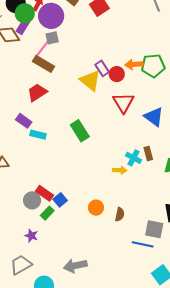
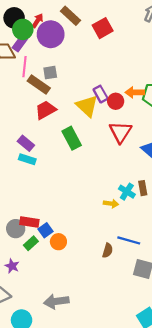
gray square: (52, 38) -> (50, 73), moved
pink line: (43, 48) -> (25, 67), moved, turned -36
red trapezoid: (37, 92) -> (46, 110), moved
purple rectangle: (24, 121) -> (26, 143), moved
green rectangle: (80, 131) -> (72, 138), moved
red rectangle: (44, 193) -> (29, 222), turned -30
orange circle: (96, 208) -> (58, 242), moved
blue line: (143, 244) -> (129, 240), moved

